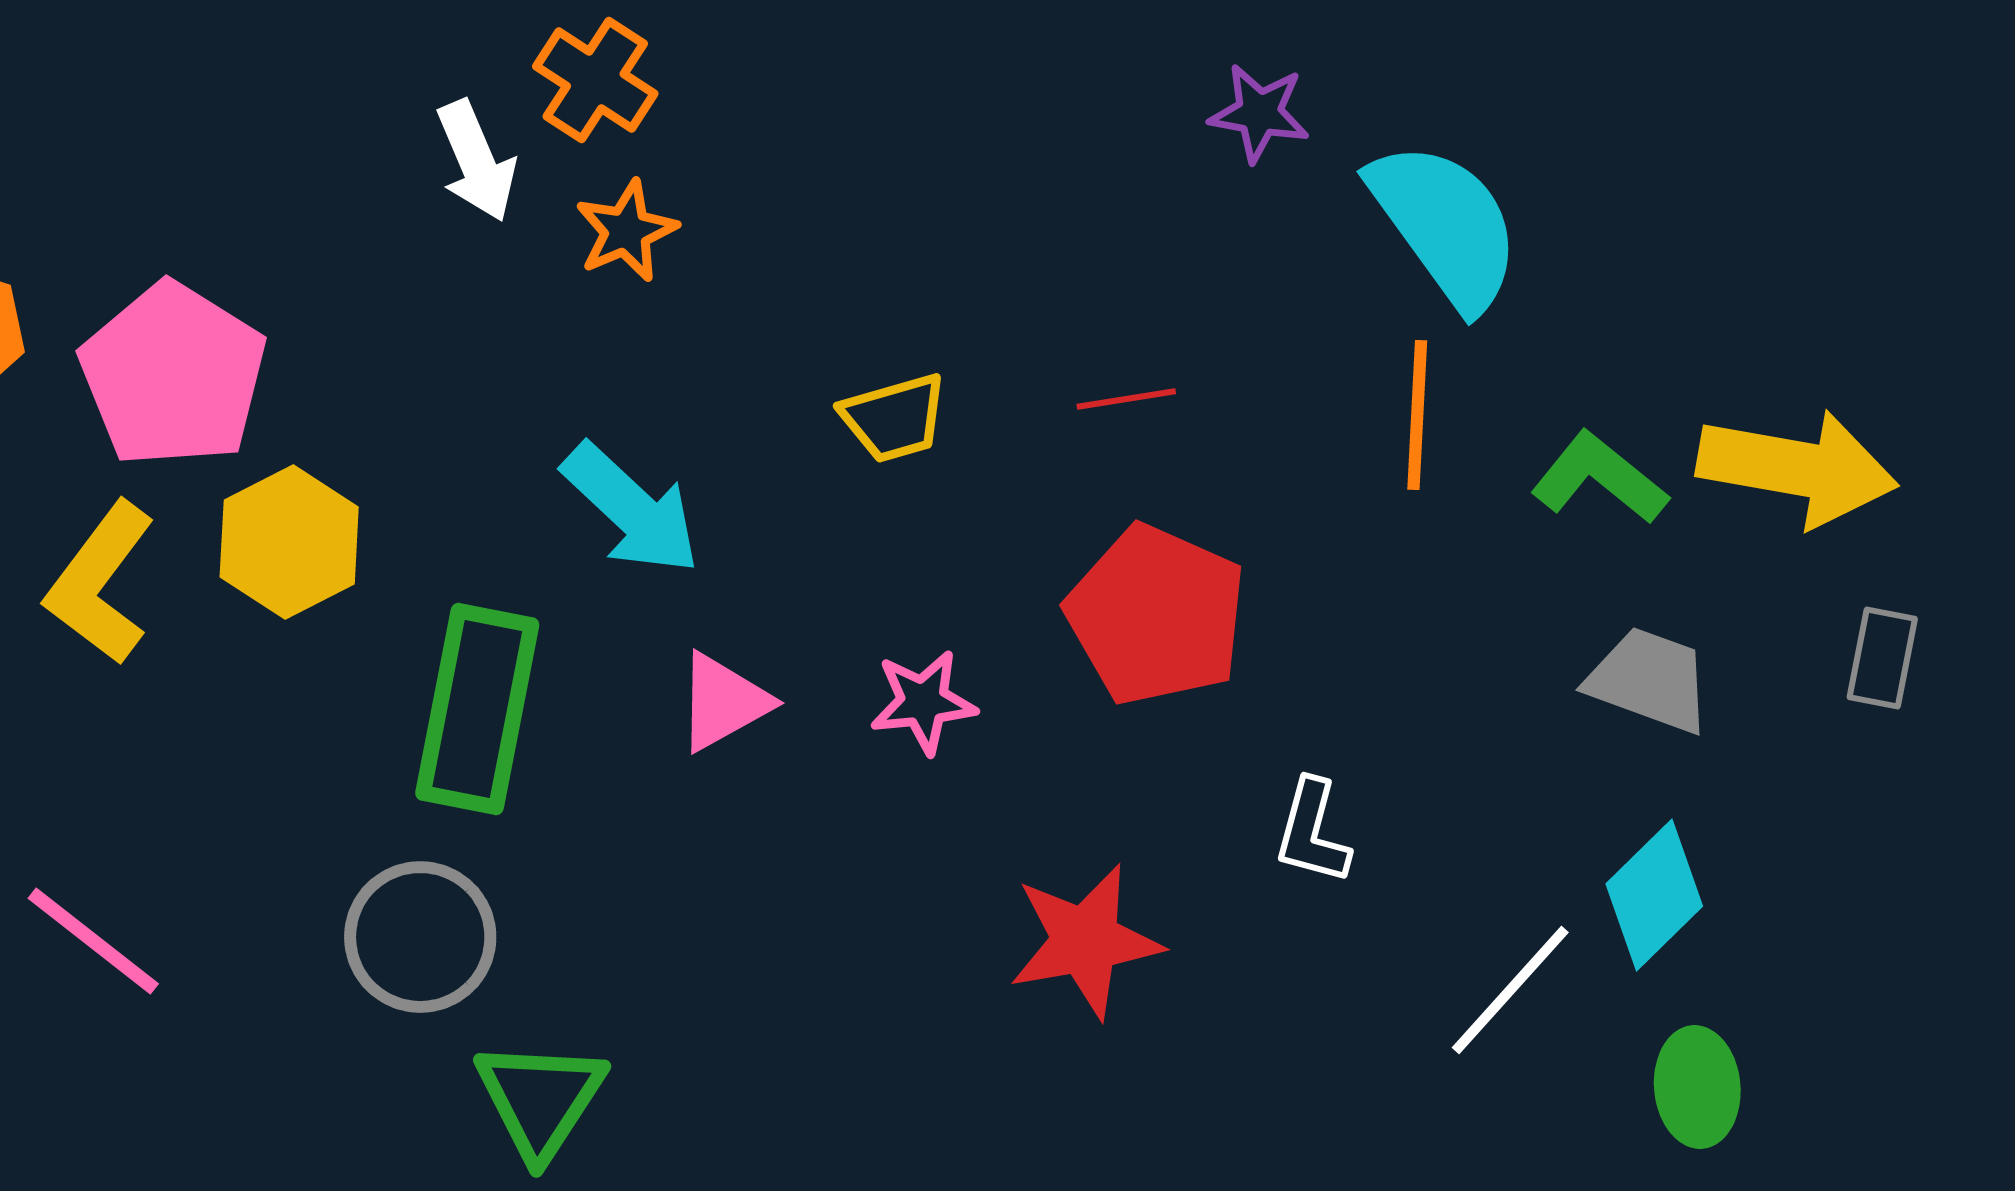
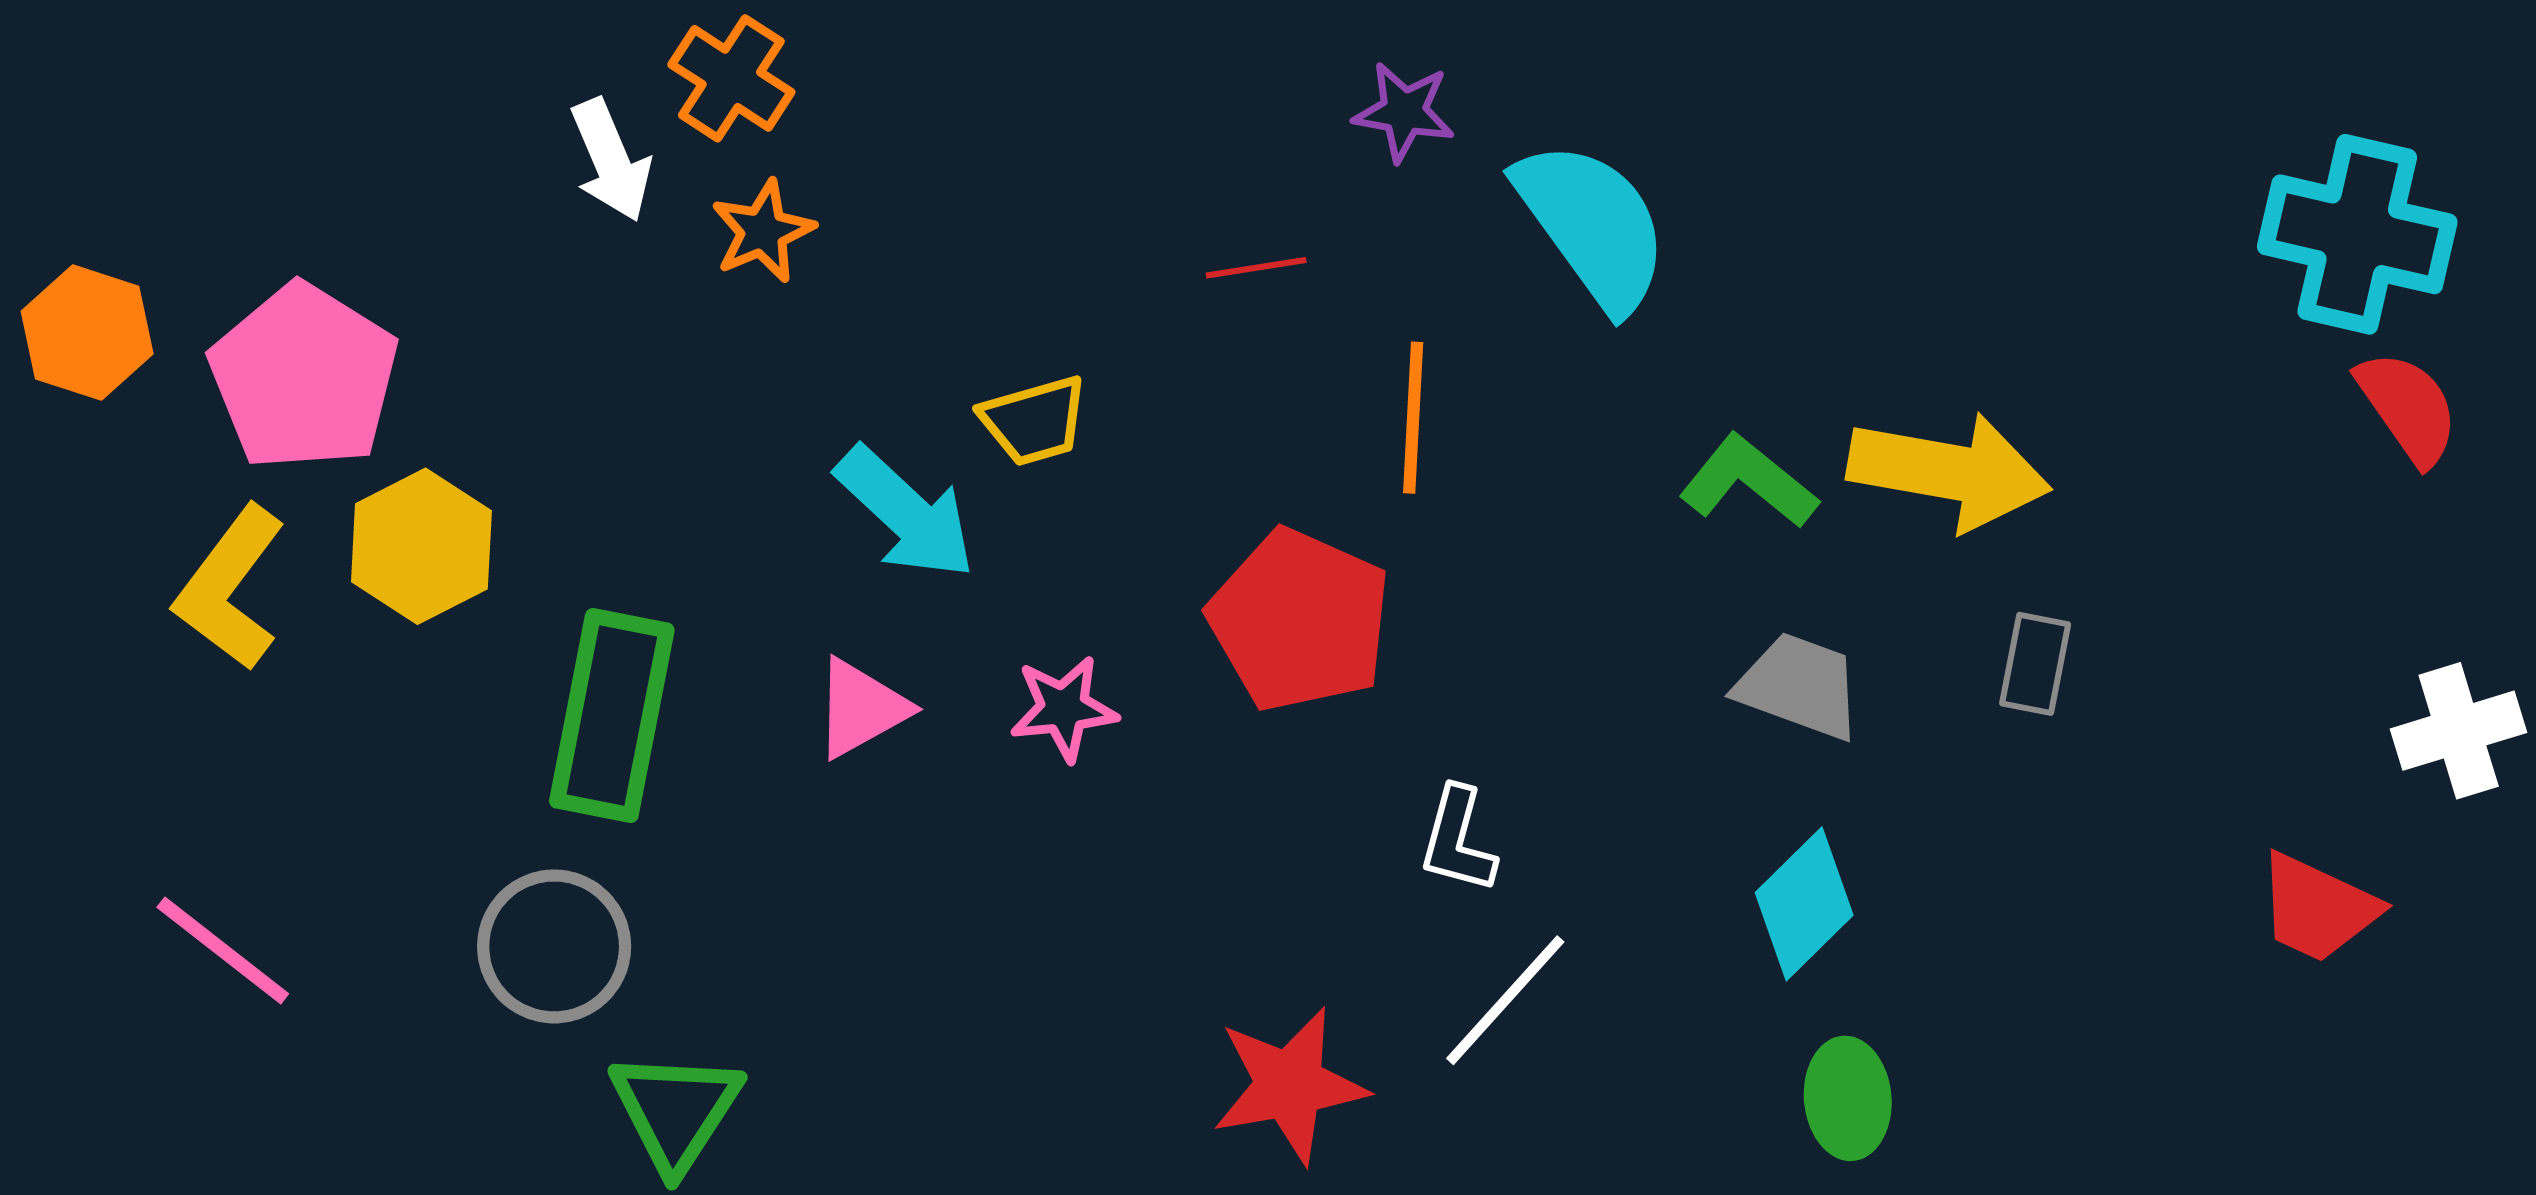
red line: (1126, 399) -> (1256, 268), moved
orange line: (1417, 415) -> (1413, 418), moved
cyan arrow: (631, 509) -> (906, 513), moved
red star: (1085, 941) -> (1290, 1085), moved
white line: (1510, 990) -> (1505, 1000), moved

